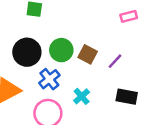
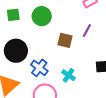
green circle: (61, 50) -> (42, 16), moved
purple line: (115, 61) -> (87, 30), moved

